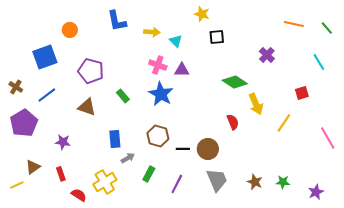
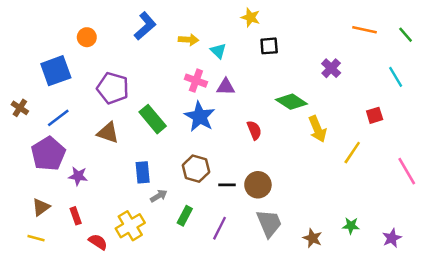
blue L-shape: (117, 21) -> (145, 26), turned -120
green rectangle: (123, 96) -> (153, 119), size x1.6
red semicircle: (233, 122) -> (254, 130), moved
purple pentagon: (24, 123) -> (48, 154), moved
brown star: (255, 182) -> (313, 238), moved
yellow line: (17, 185) -> (36, 238), moved, turned 40

